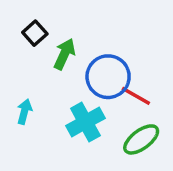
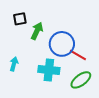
black square: (35, 33) -> (20, 19), turned 32
cyan cross: (85, 122) -> (49, 70), turned 35

